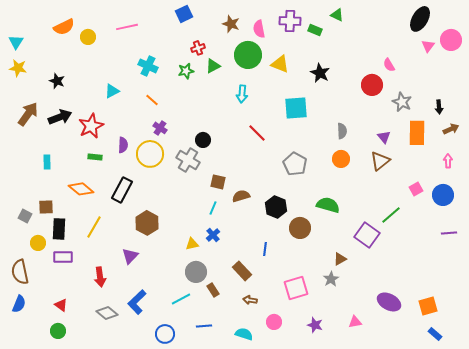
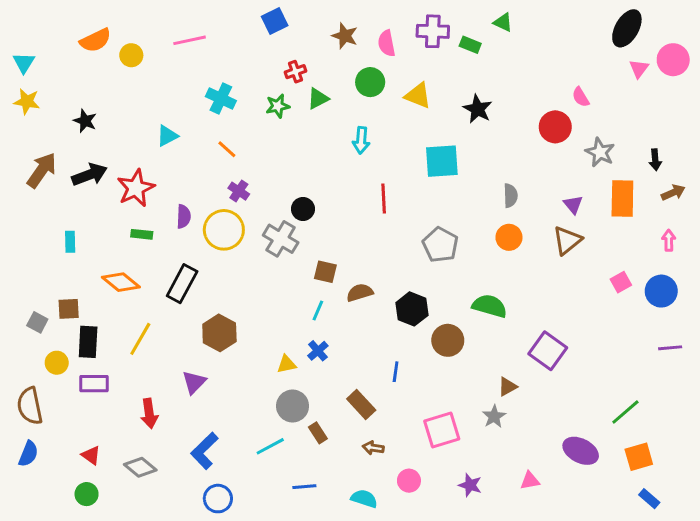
green circle: (248, 55) -> (370, 82), size x0.7
red line: (257, 133) -> (384, 199), turned 42
green line: (391, 215) -> (625, 412), moved
gray diamond: (107, 313) -> (140, 467), moved
blue circle: (165, 334) -> (218, 499), moved

